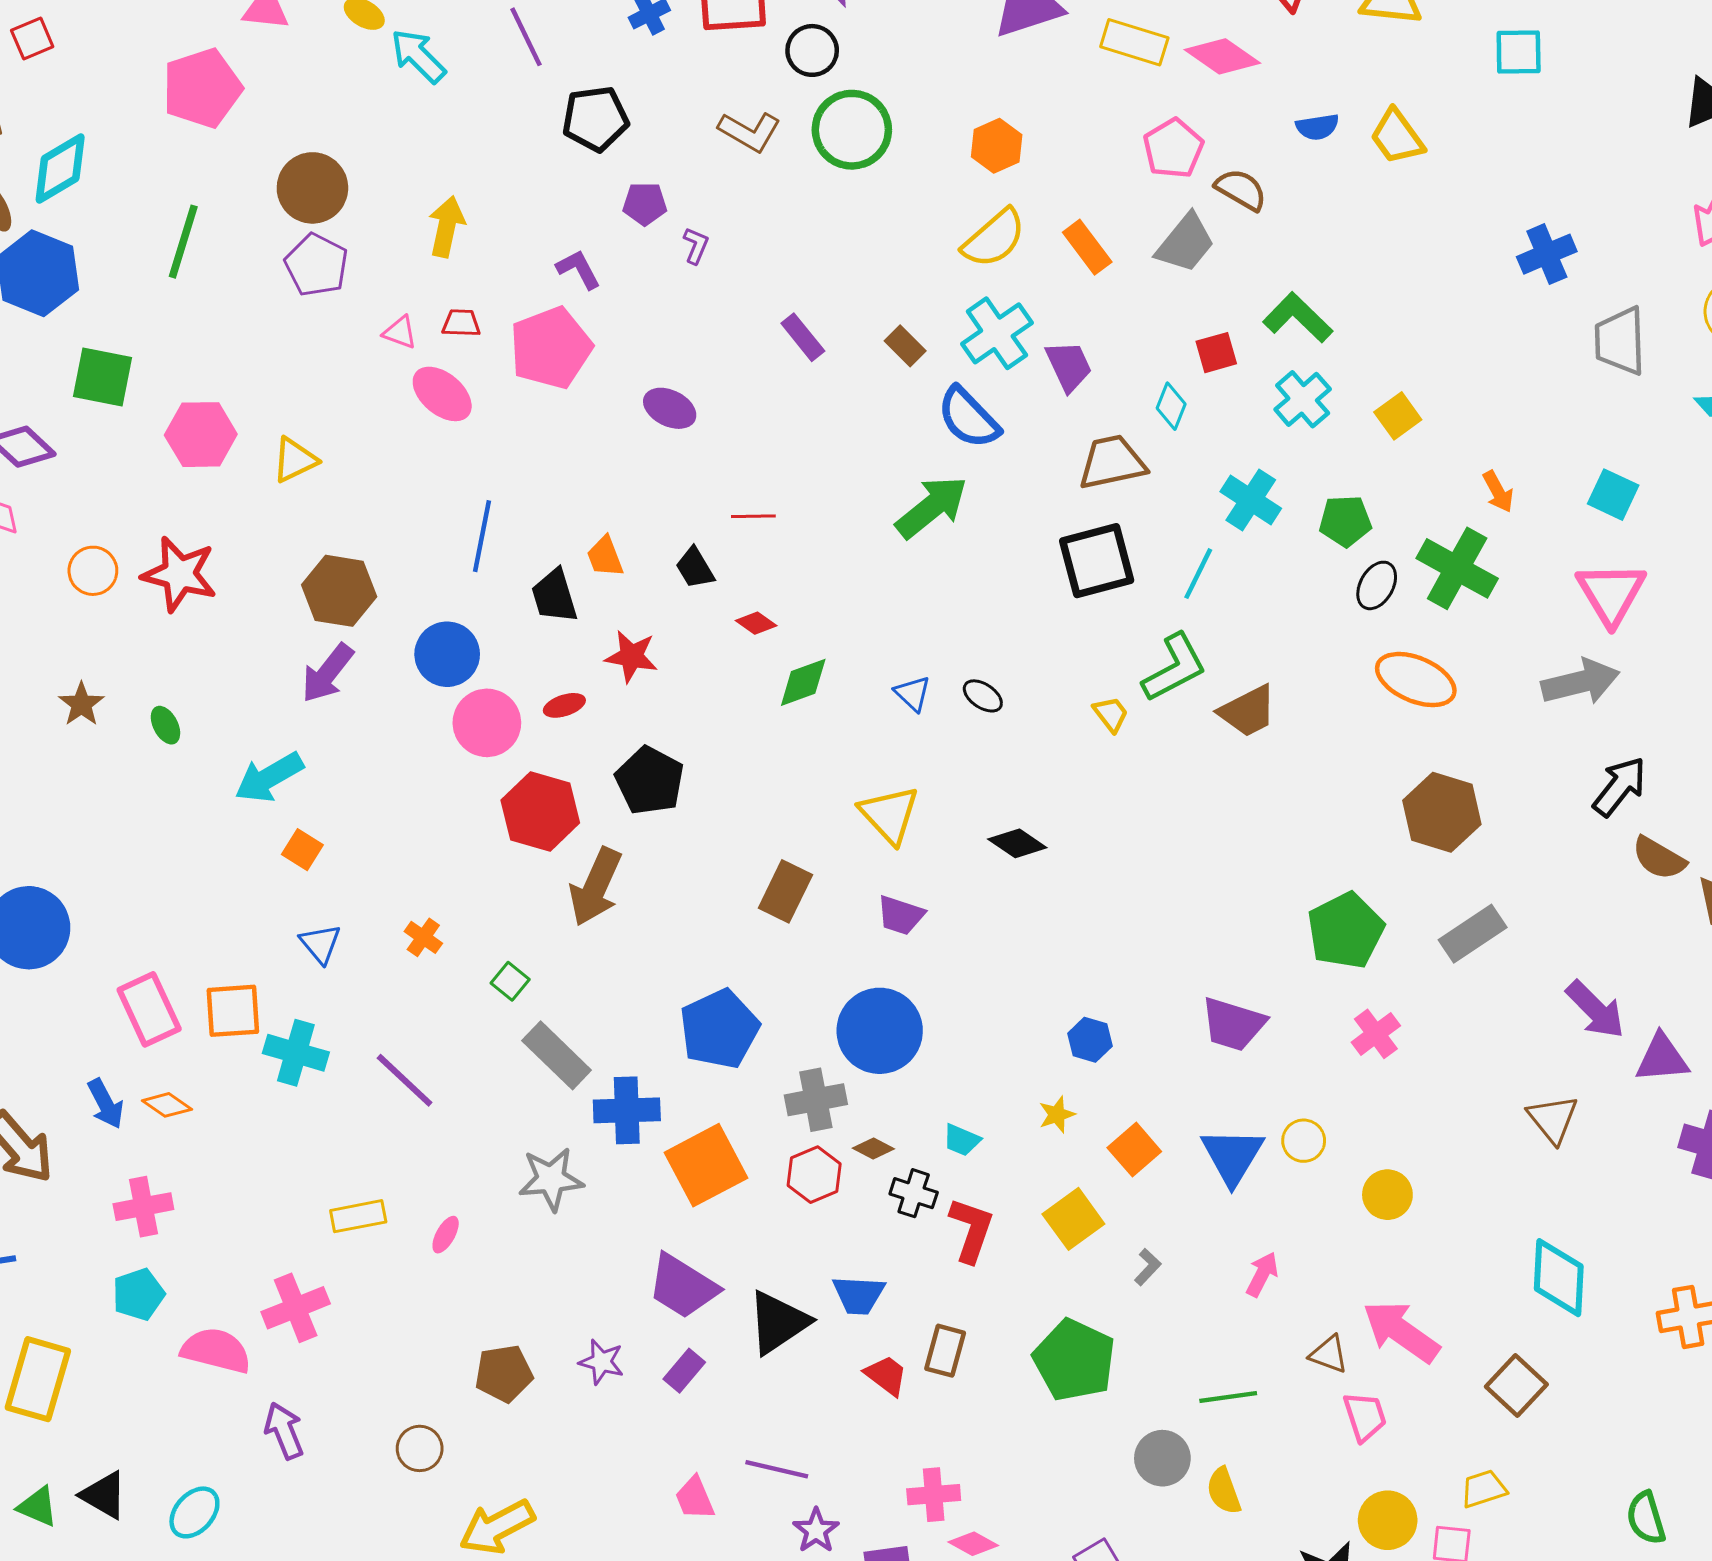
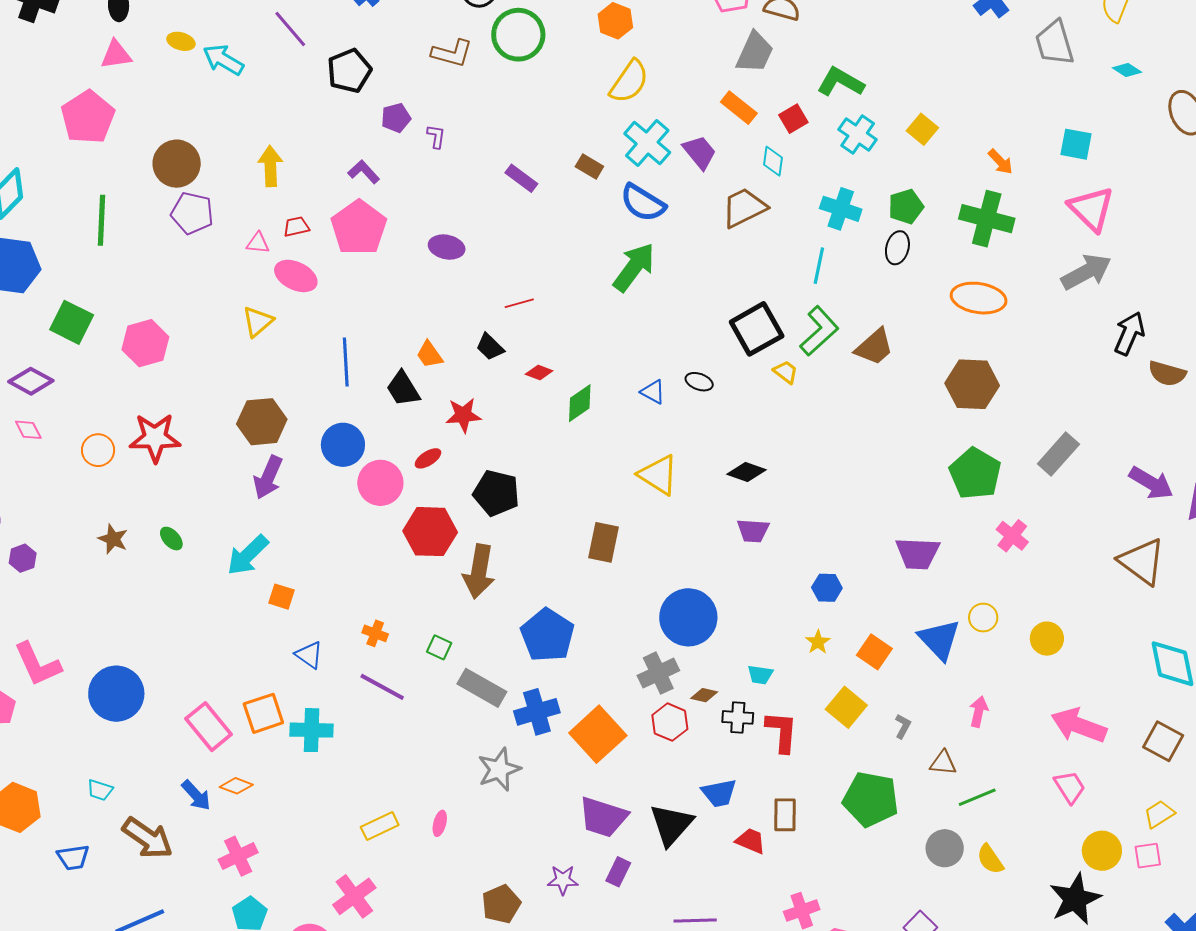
orange rectangle: (1087, 247) -> (739, 108), moved
green square: (102, 377) -> (72, 322), turned 30
yellow triangle: (295, 460) -> (258, 322), moved
black square: (1097, 561) -> (757, 329), moved
black ellipse: (1377, 585) -> (897, 248), moved
brown hexagon: (1442, 812) -> (972, 384), moved
purple trapezoid: (901, 915) -> (753, 531), moved
blue pentagon: (719, 1029) -> (547, 635), moved
purple line: (405, 1080) -> (382, 687), moved
brown triangle: (1553, 1119) -> (1142, 561), size x1.4
brown triangle: (1329, 1354) -> (943, 763), moved

